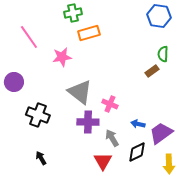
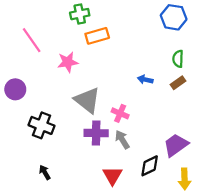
brown rectangle: (152, 71) -> (178, 83), moved
blue arrow: (138, 124) -> (145, 80), moved
gray arrow: (112, 138) -> (122, 140), moved

